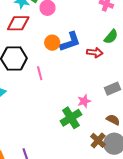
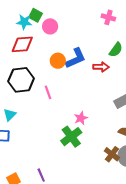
pink star: (84, 101) -> (81, 118), moved
green cross: (71, 118) -> (71, 137), moved

